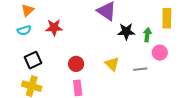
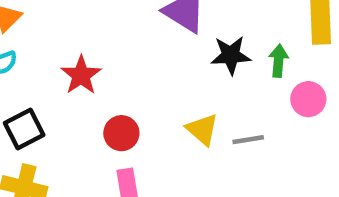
red star: (54, 27) -> (81, 75), moved, turned -30
gray line: (140, 69) -> (248, 140), moved

